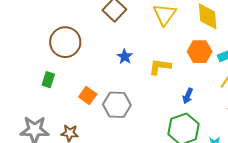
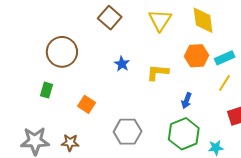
gray hexagon: (117, 105) -> (128, 132), moved

